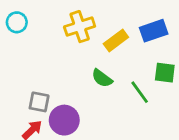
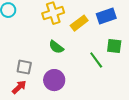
green semicircle: (102, 78) -> (56, 47), moved
purple circle: (64, 120) -> (54, 80), moved

